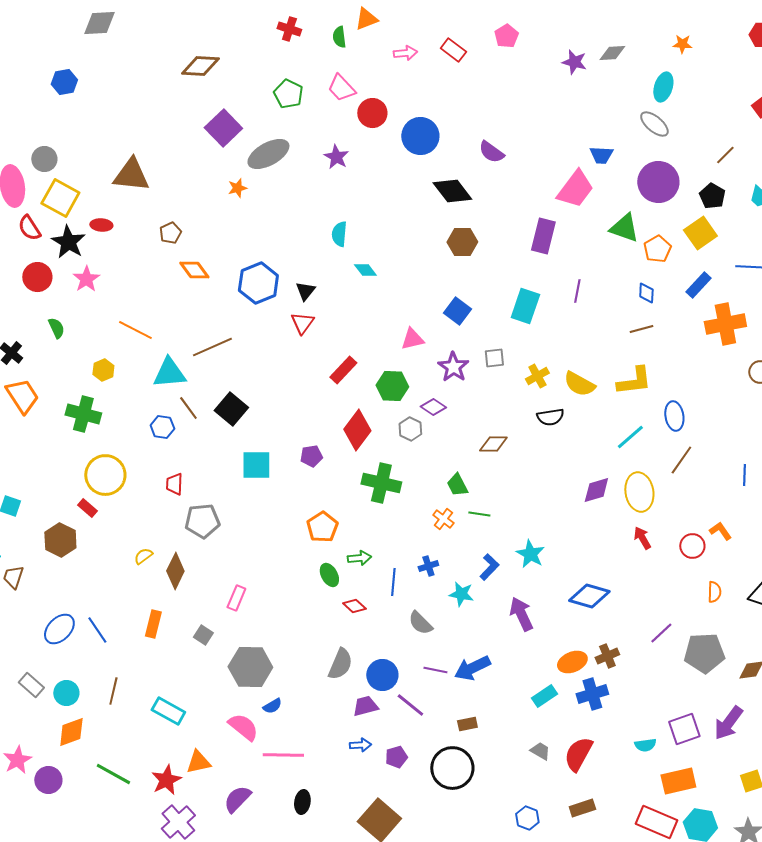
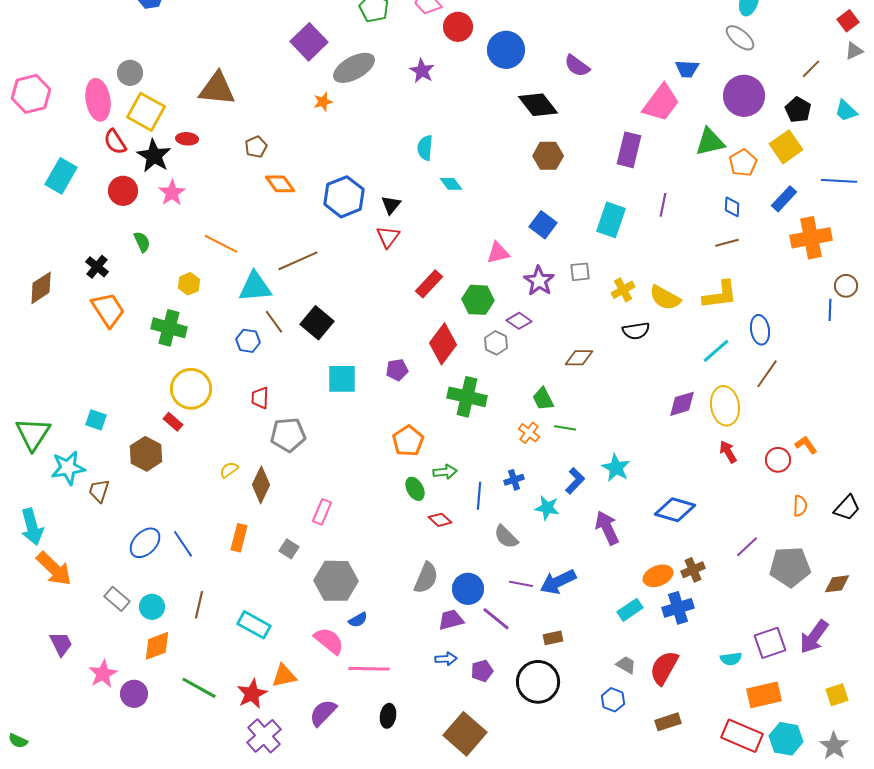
green triangle: (624, 228) -> (710, 142), turned -32
blue line: (744, 475) -> (830, 310), moved
blue hexagon: (527, 818) -> (613, 700), moved

